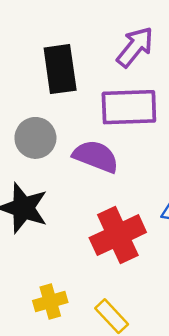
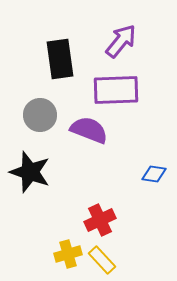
red cross: (118, 235) -> (100, 220), moved, size x0.7
yellow cross: (50, 301) -> (68, 254), moved

